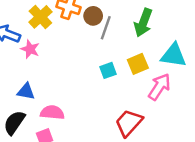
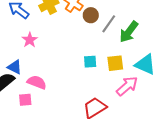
gray line: (106, 28) -> (109, 24), moved
pink star: (30, 49) -> (30, 40), moved
blue triangle: (26, 91) -> (15, 67), moved

